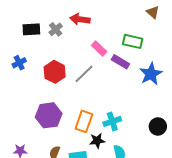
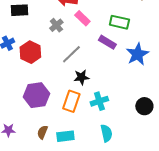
gray cross: (56, 29) -> (56, 25), moved
pink rectangle: (99, 49) -> (82, 18), moved
red hexagon: (55, 72) -> (30, 52), moved
black star: (97, 141) -> (81, 77), moved

